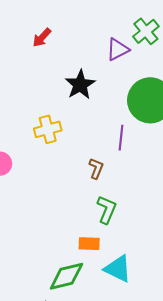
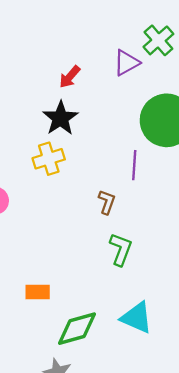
red arrow: (42, 37) -> (70, 77), moved
black star: (80, 85) -> (60, 118), moved
orange rectangle: (89, 244) -> (38, 292), moved

